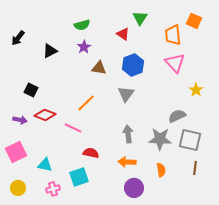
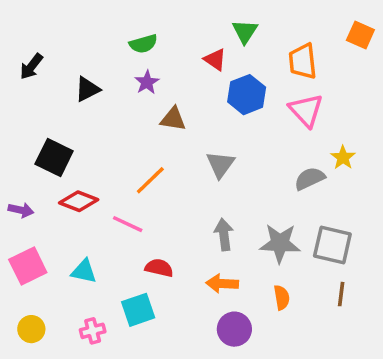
orange square: (194, 21) -> (360, 35), moved
blue hexagon: (133, 65) -> (247, 95), moved
black square: (31, 90) -> (54, 158), size x1.5
gray semicircle: (177, 116) -> (310, 179), moved
purple arrow: (20, 120) -> (21, 210), moved
cyan triangle: (45, 165) -> (84, 271), moved

